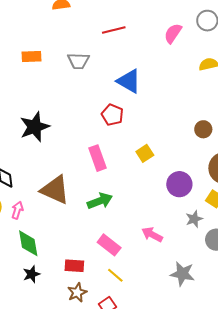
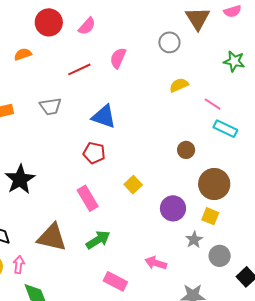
pink semicircle: (173, 33) -> (118, 58), moved

